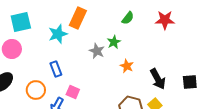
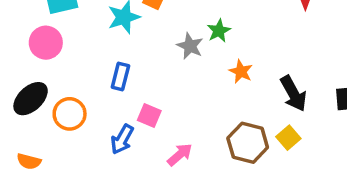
blue rectangle: (56, 69) -> (120, 77), turned 35
orange circle: (36, 90) -> (70, 114), moved

